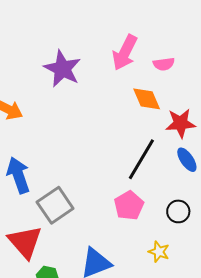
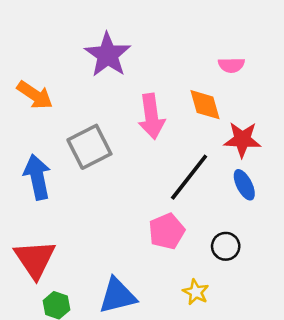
pink arrow: (125, 53) -> (151, 117), moved, turned -42
gray square: (55, 205) -> (89, 147), moved

